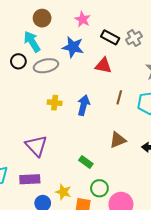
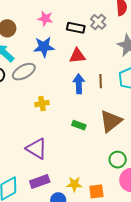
blue arrow: (83, 105) -> (79, 84), moved
brown triangle: (118, 140) -> (111, 121), size x1.4
green rectangle: (86, 162) -> (79, 125), moved
green circle: (99, 188) -> (118, 160), moved

